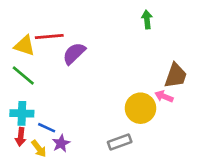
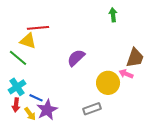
yellow triangle: (25, 46) -> (28, 41), moved
purple semicircle: (74, 53) -> (76, 58), moved
cyan cross: (22, 113) -> (17, 87), turned -36
purple star: (61, 143) -> (47, 110), size x1.5

